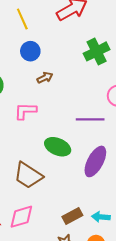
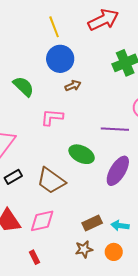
blue circle: (30, 51) -> (60, 59), size x1.4

